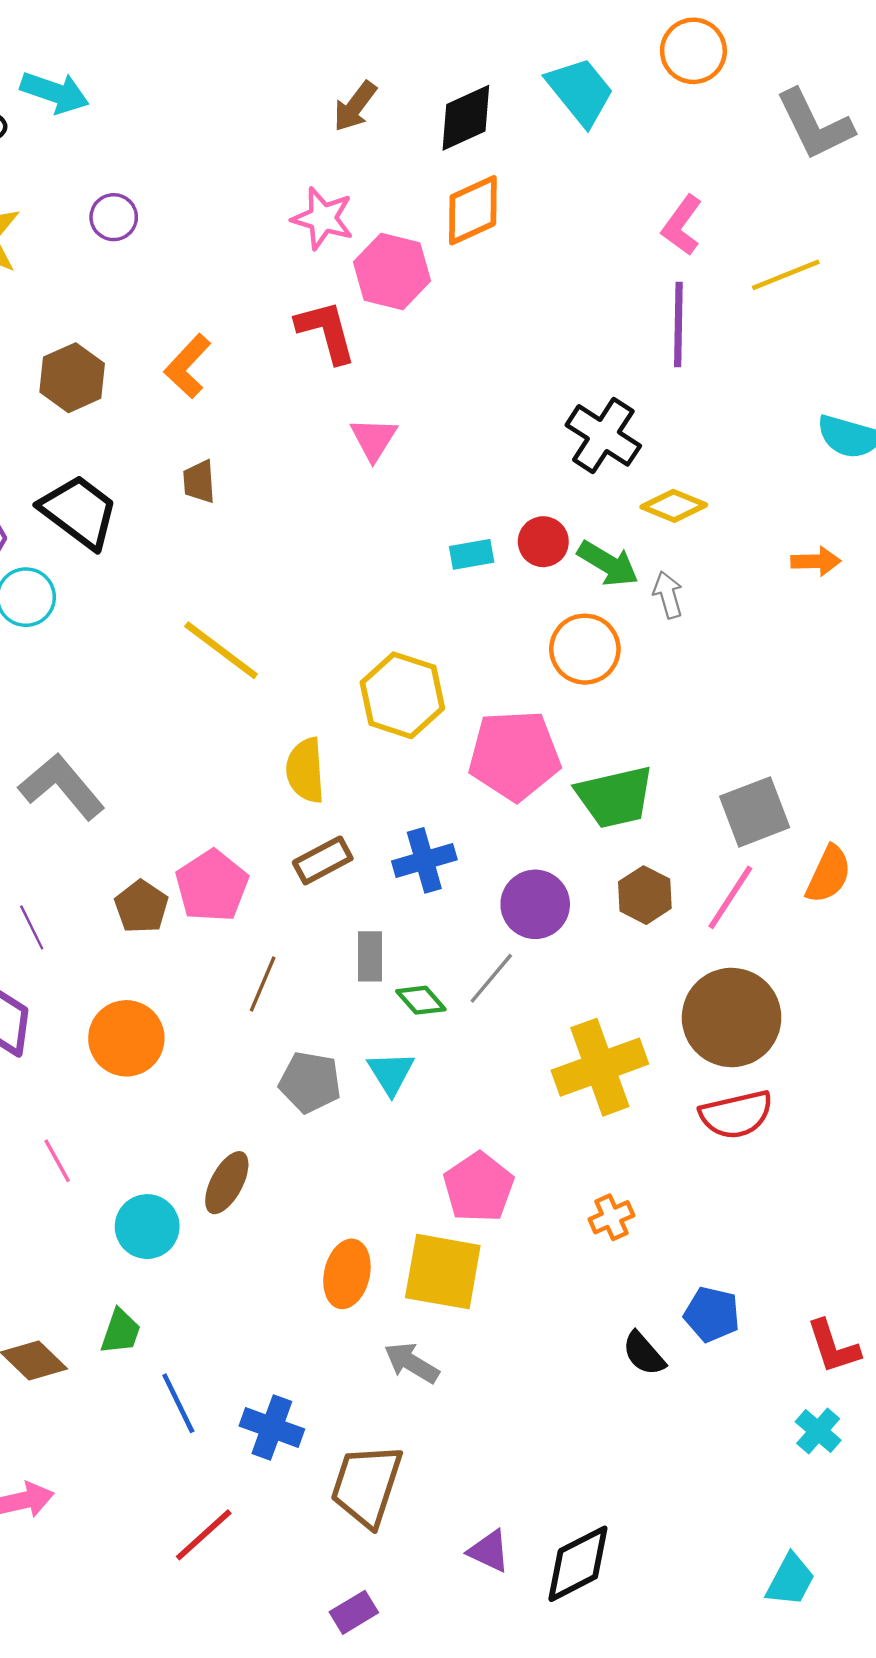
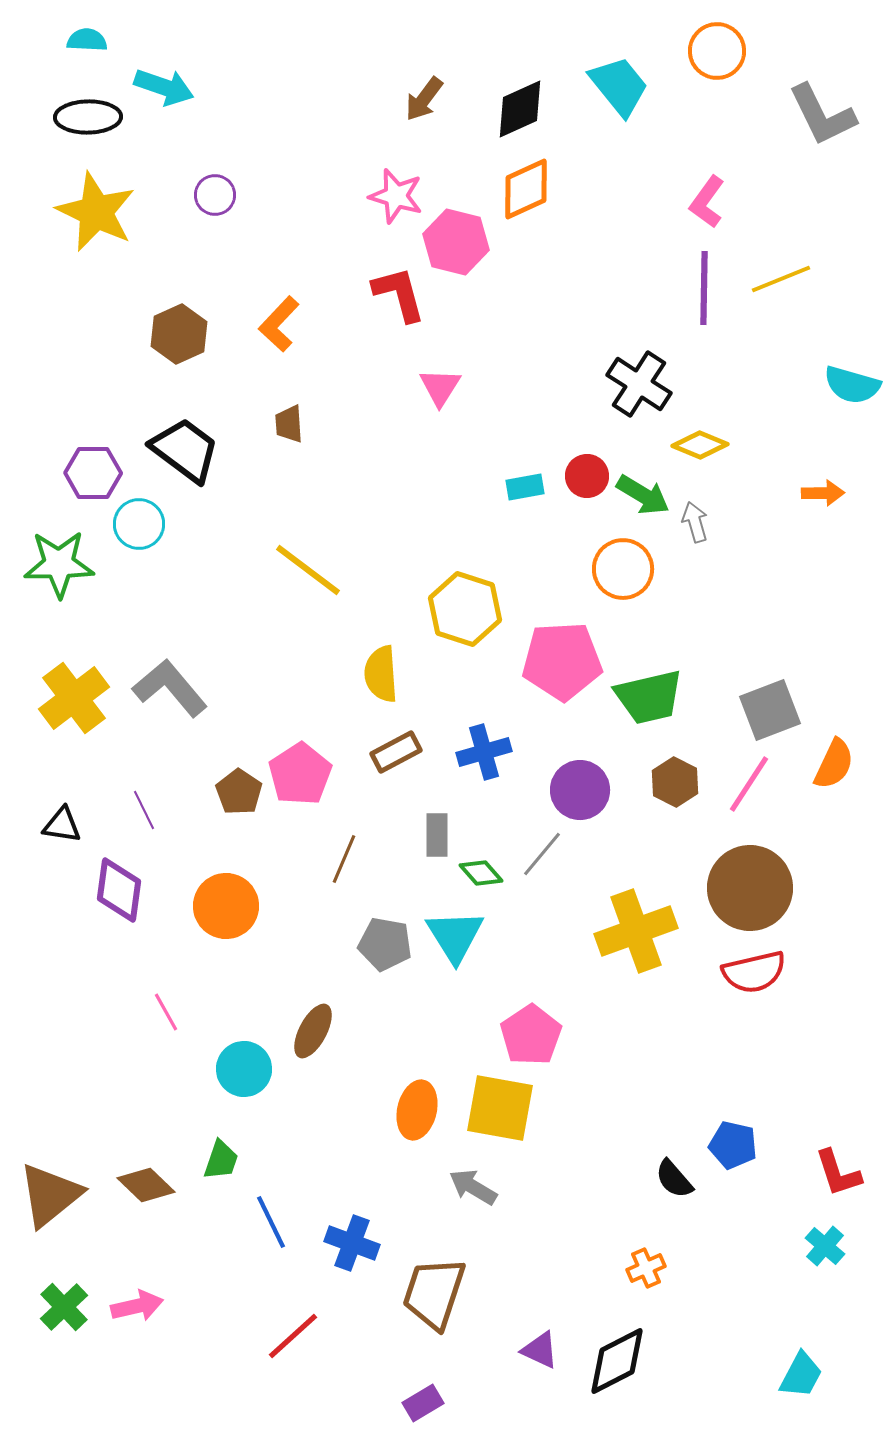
yellow line: (786, 275) -> (781, 279), moved
cyan triangle: (391, 1073) -> (455, 936), size x1.4
orange cross: (611, 1217) -> (646, 1268), moved

